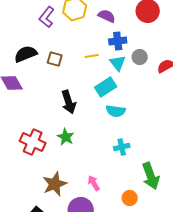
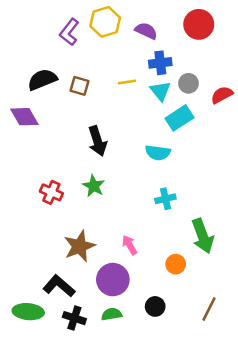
cyan rectangle: (106, 87) -> (180, 118), moved
red cross: (33, 142) -> (51, 192), size x0.7

